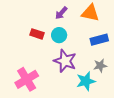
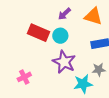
red rectangle: (37, 34) -> (38, 33), size x1.5
pink cross: (27, 79) -> (24, 77), size x0.6

